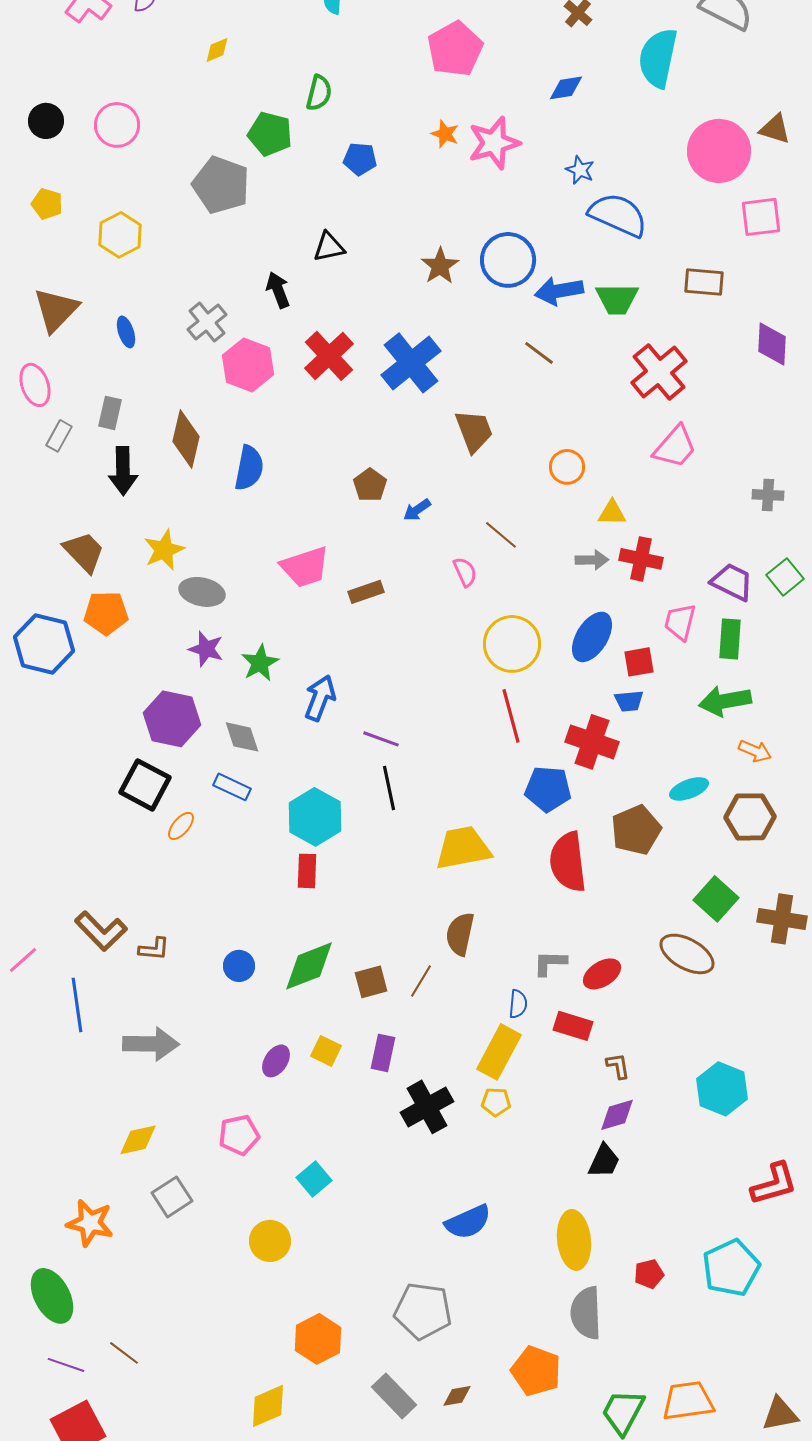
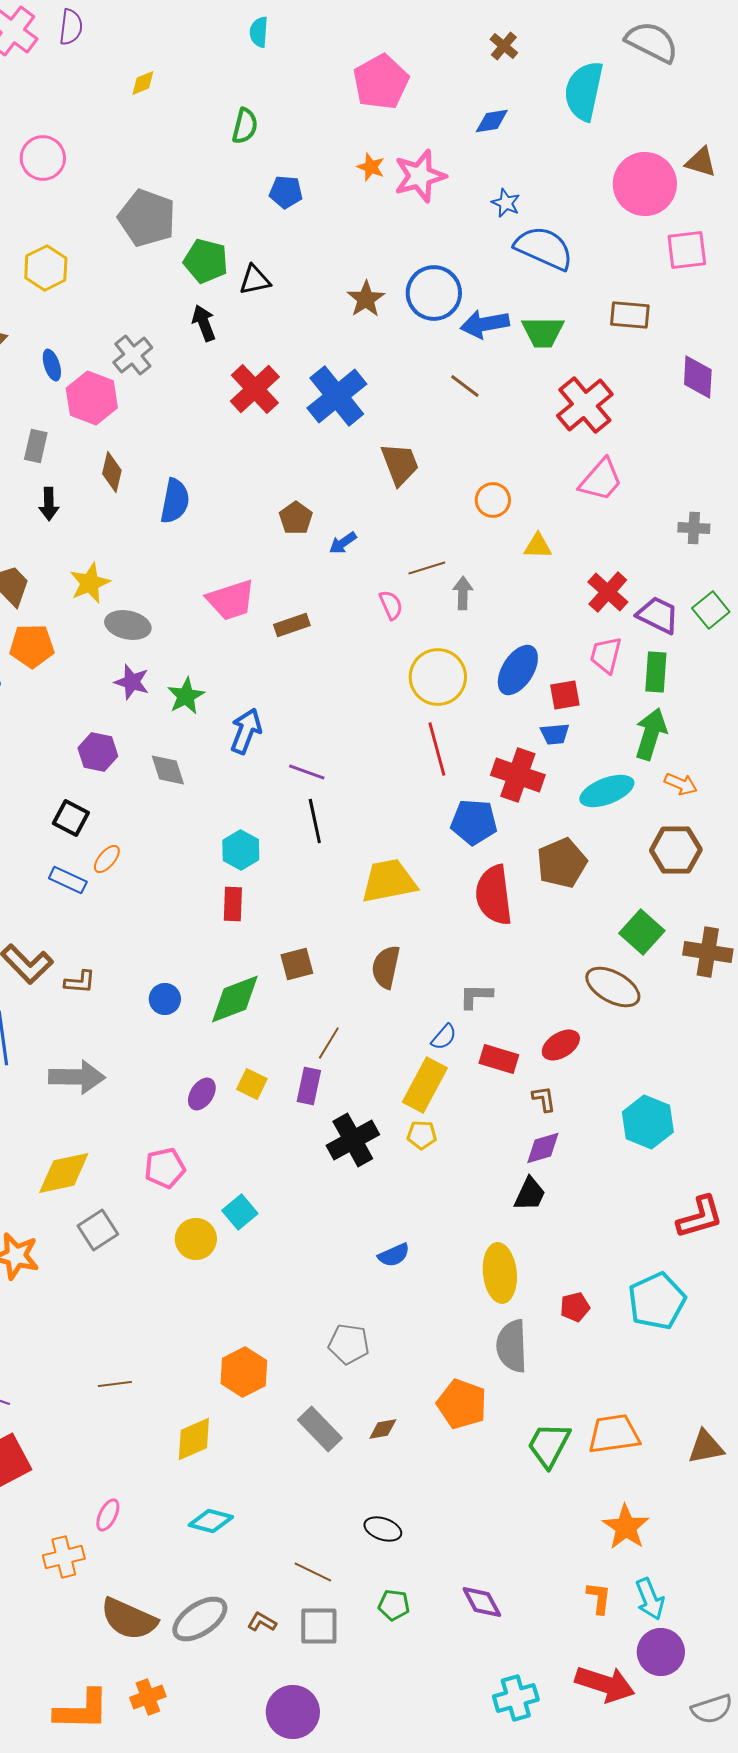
green pentagon: (270, 134) -> (206, 261), moved
pink hexagon: (248, 365) -> (92, 398), moved
brown diamond: (186, 439) -> (112, 472), size x0.7
black arrow: (123, 471) -> (49, 504), size x0.7
brown line: (501, 535) -> (427, 568), turned -57
red cross: (641, 559) -> (608, 592), moved, turned 30
gray arrow: (592, 560) -> (463, 593), moved, turned -88
green arrow: (725, 701) -> (651, 734), turned 117
purple hexagon: (172, 719) -> (98, 752), size x0.7
black square: (145, 785) -> (71, 818), size x0.7
blue rectangle: (232, 787) -> (68, 880), moved
cyan ellipse: (689, 789) -> (607, 791), moved, size x1.4
cyan hexagon: (315, 817) -> (241, 850), size x0.7
red ellipse: (602, 974) -> (561, 1045), moved
brown line: (421, 981) -> (329, 1043), moved
brown square: (371, 982) -> (297, 964), moved
blue semicircle: (518, 1004) -> (444, 1037), turned 36
yellow diamond: (138, 1140) -> (64, 1173), size x1.4
blue semicircle: (468, 1222) -> (394, 1255), size x0.7
yellow circle: (270, 1241) -> (196, 1239), moved
gray pentagon: (423, 1311) -> (349, 1344), size x0.7
brown line: (124, 1353) -> (115, 1384), moved, turned -44

